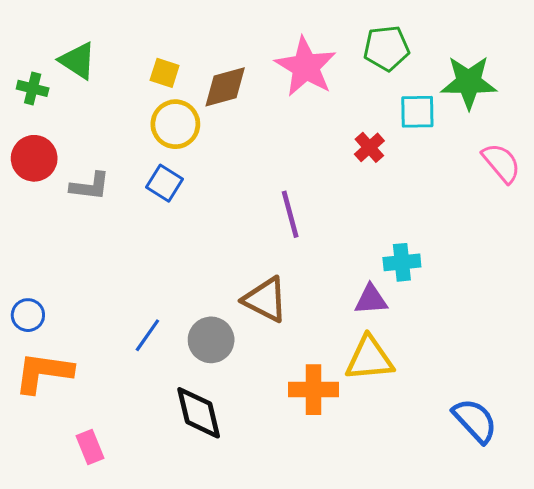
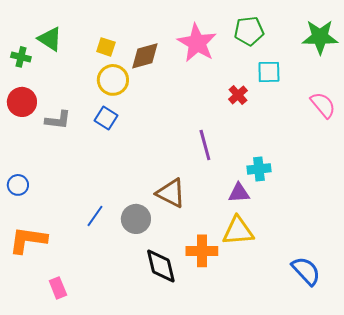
green star: (469, 82) -> (320, 37), moved
purple line: (290, 214) -> (205, 145), moved
blue circle: (28, 315) -> (18, 185), moved
black diamond: (199, 413) -> (161, 266), moved

